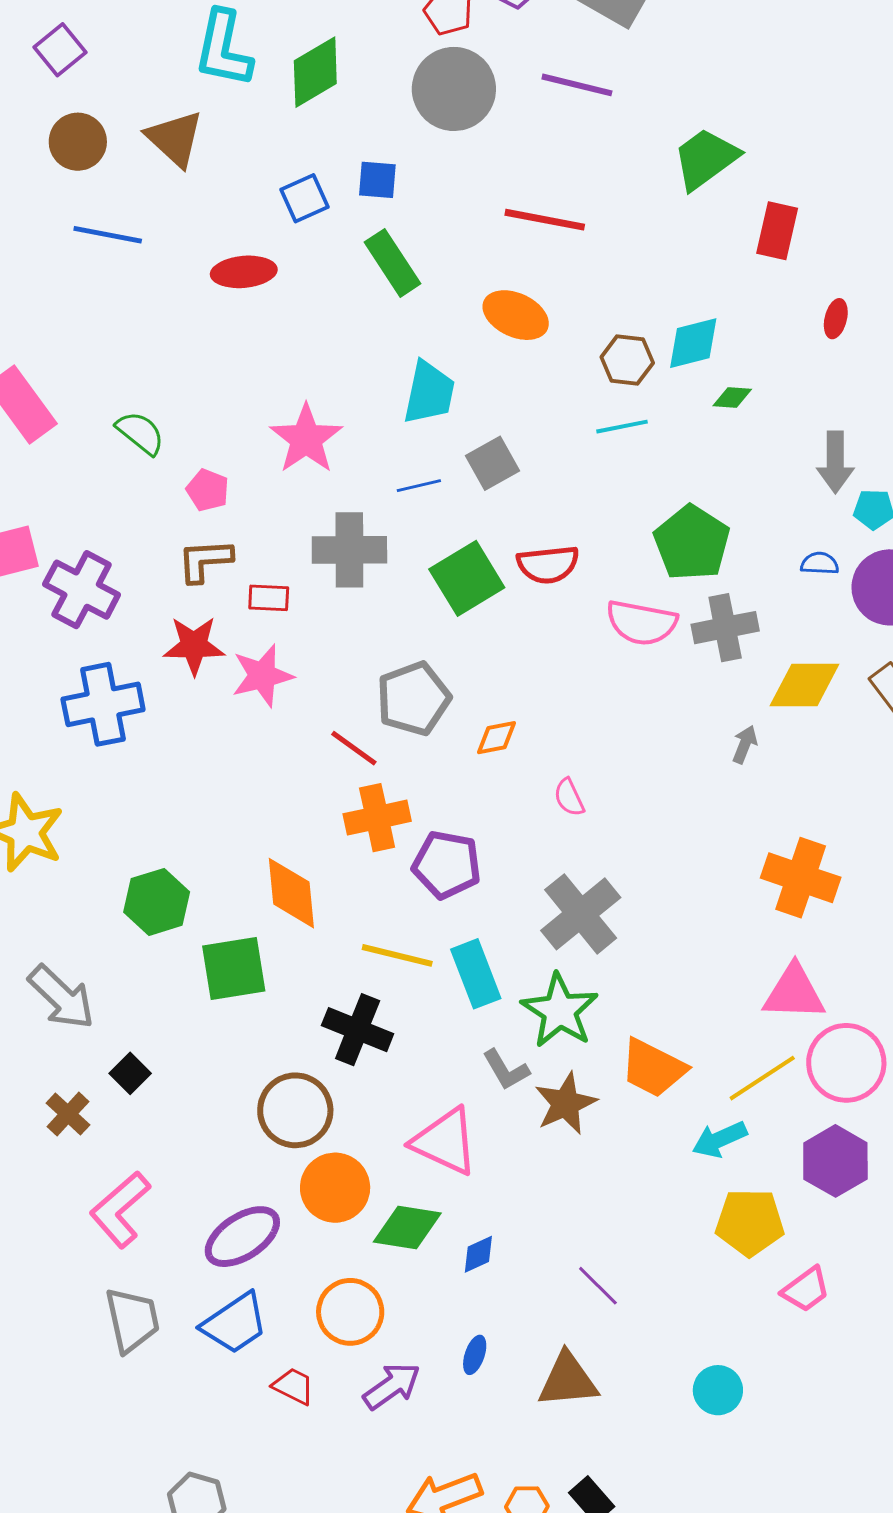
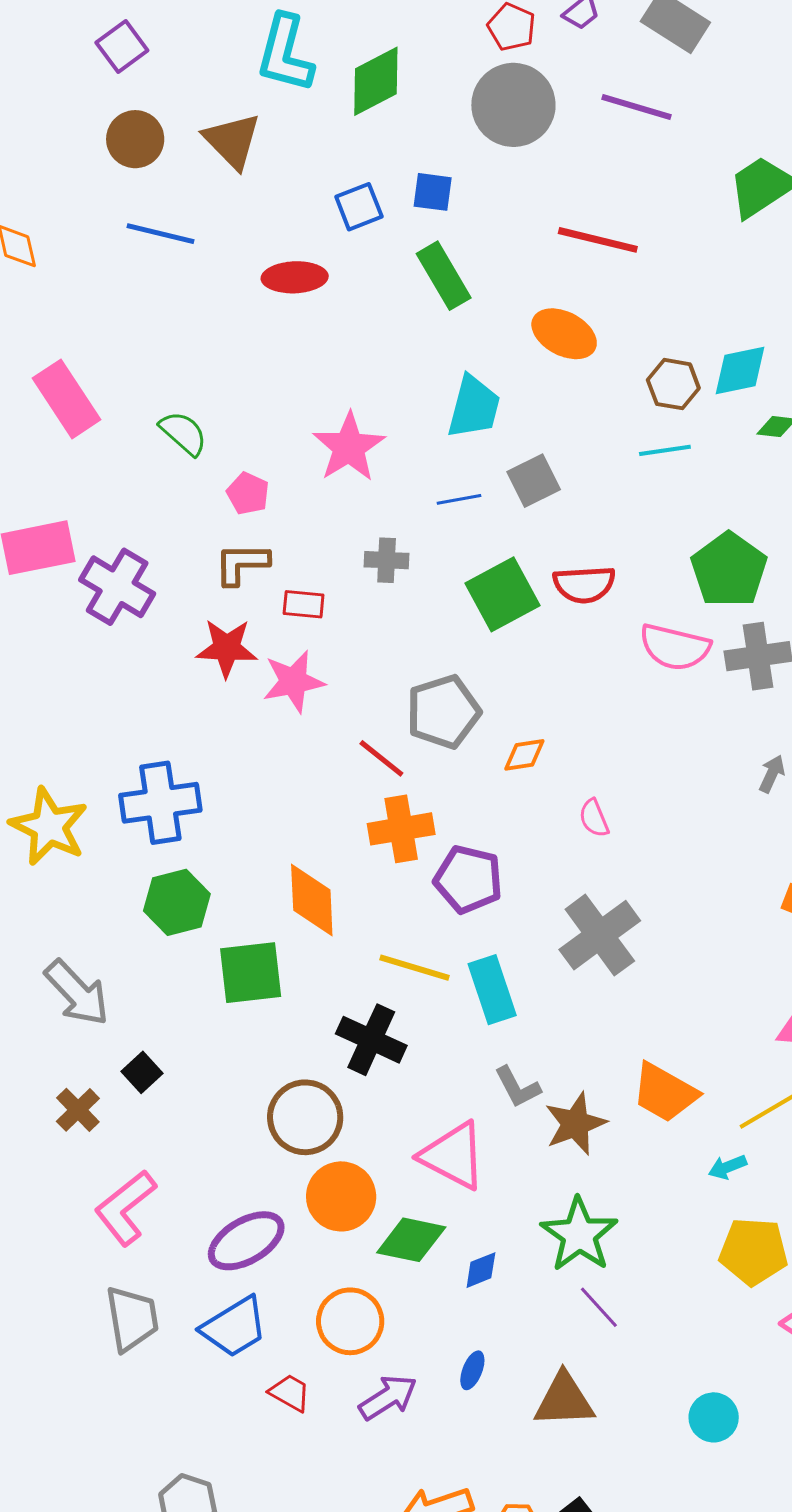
gray cross: (349, 550) -> (387, 560), size x0.6
blue cross: (103, 704) -> (160, 803), moved
green star: (560, 1011) -> (579, 1235), moved
cyan arrow: (720, 1139) -> (727, 1167), size x0.7

